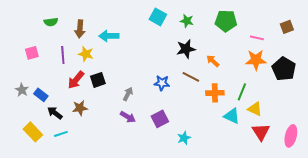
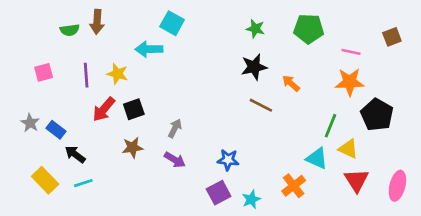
cyan square: (158, 17) -> (172, 23), moved
brown arrow: (80, 29) -> (97, 22), moved
black pentagon: (284, 69) -> (377, 115), moved
blue star: (162, 83) -> (228, 160), moved
orange cross: (215, 93) -> (294, 186), moved, turned -36
brown star: (80, 108) -> (132, 147), moved
purple square: (160, 119) -> (219, 193), moved
cyan star: (184, 138) -> (251, 199), moved

